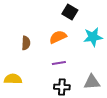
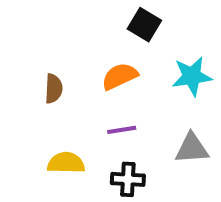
yellow semicircle: (13, 79) -> (66, 163), moved
gray triangle: (92, 82) -> (192, 148), moved

